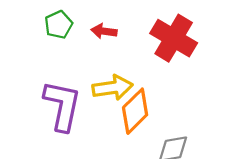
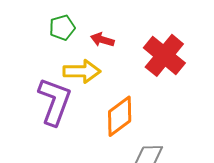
yellow arrow: (113, 88) -> (82, 71), moved

